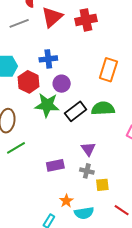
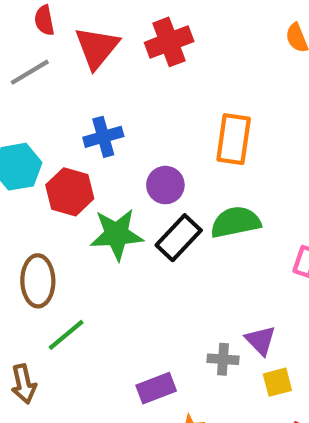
purple circle: (62, 84) -> (165, 185), moved
purple triangle: (88, 149) -> (260, 340), moved
purple rectangle: (55, 165) -> (156, 388), moved
yellow square: (102, 185) -> (277, 382), moved

